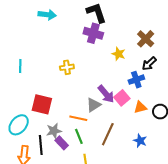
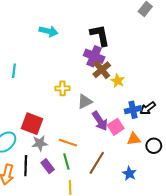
brown cross: (146, 39) -> (102, 70), moved
black arrow: (149, 64) -> (148, 108), moved
cyan line: (20, 66) -> (14, 71), moved
gray triangle: (94, 105) -> (85, 101), moved
gray star: (54, 131) -> (40, 143), moved

